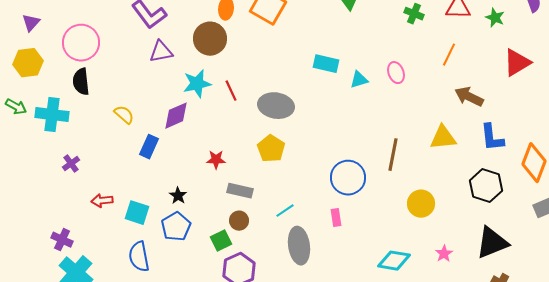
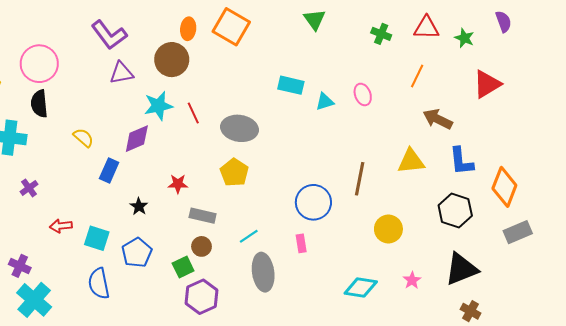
black star: (178, 196) -> (139, 206), moved

